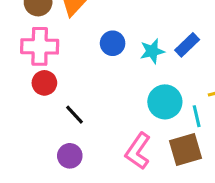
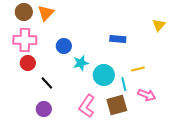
blue circle: (113, 43) -> (64, 46), moved
blue rectangle: (187, 45) -> (118, 39), turned 49
cyan star: (152, 51) -> (81, 63), moved

